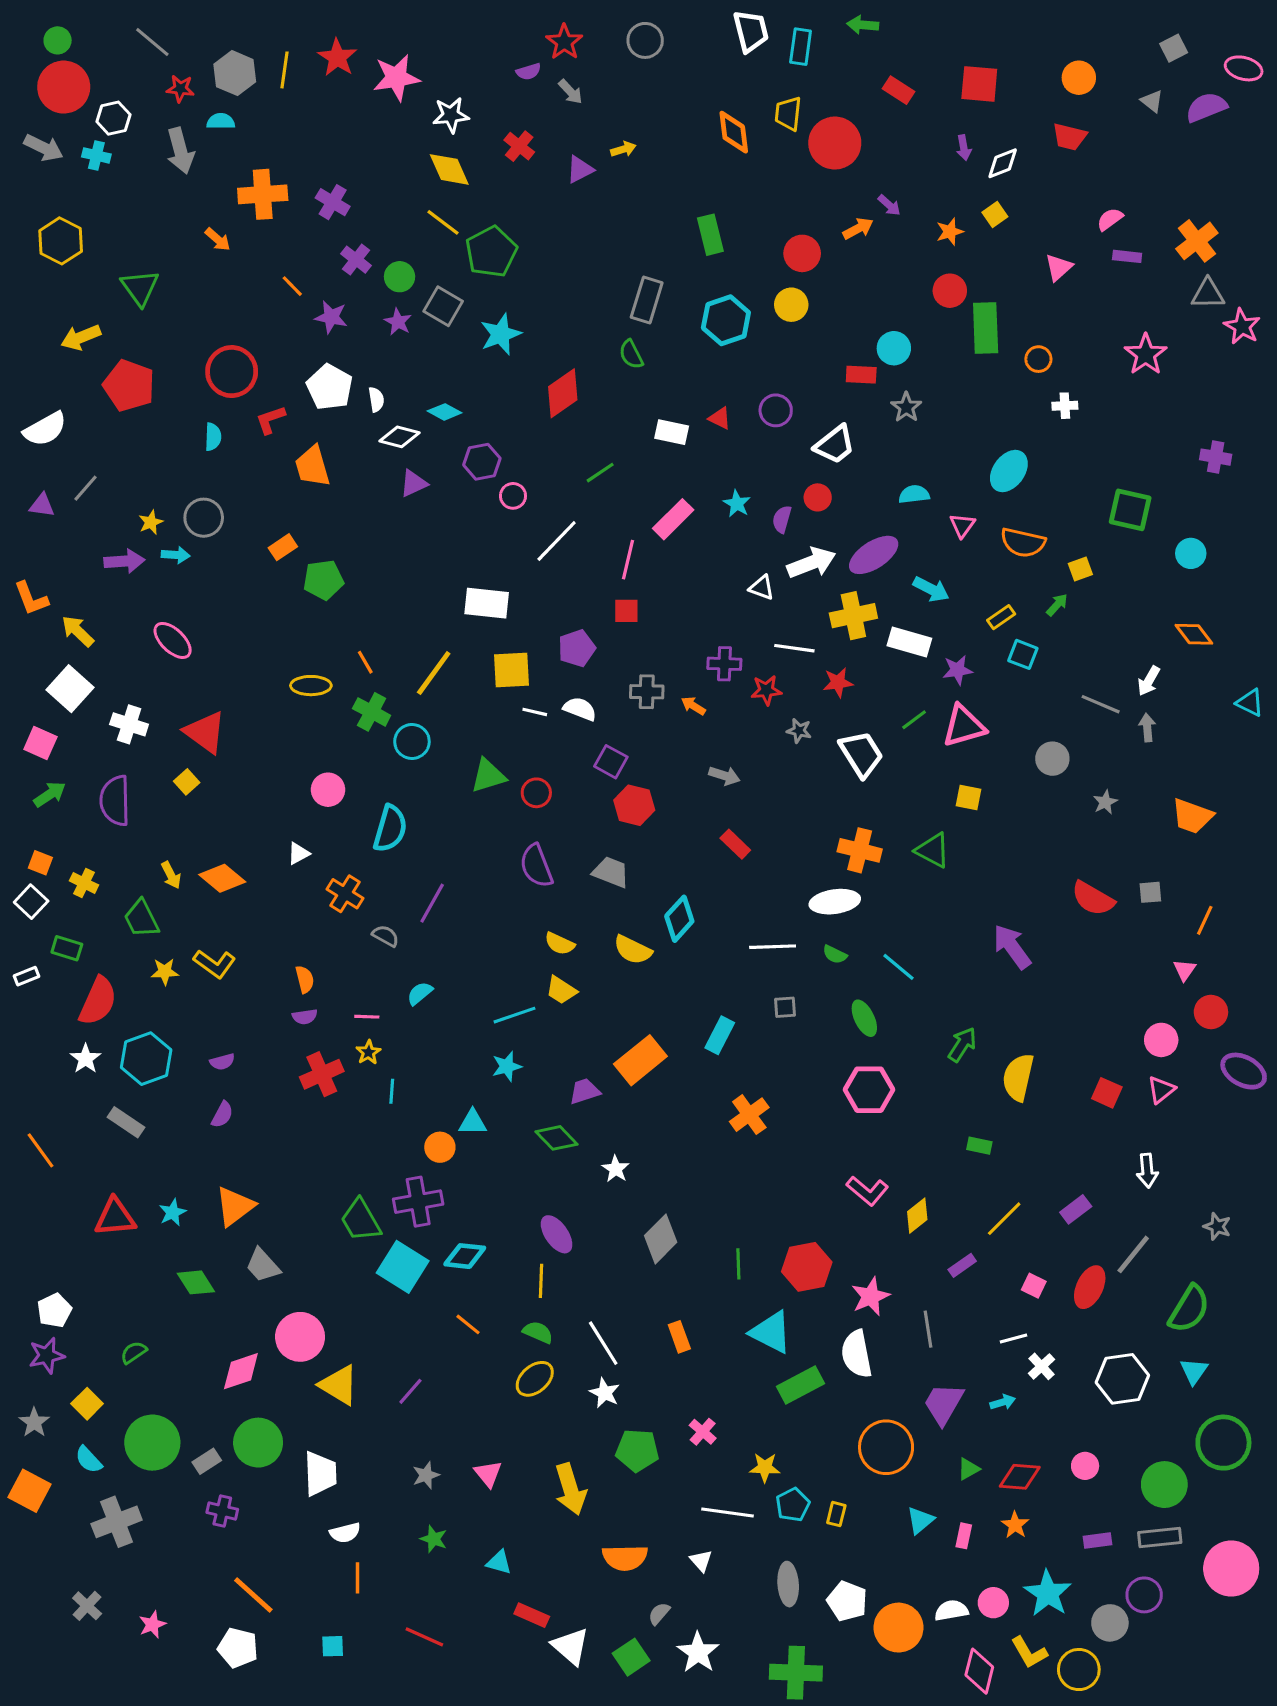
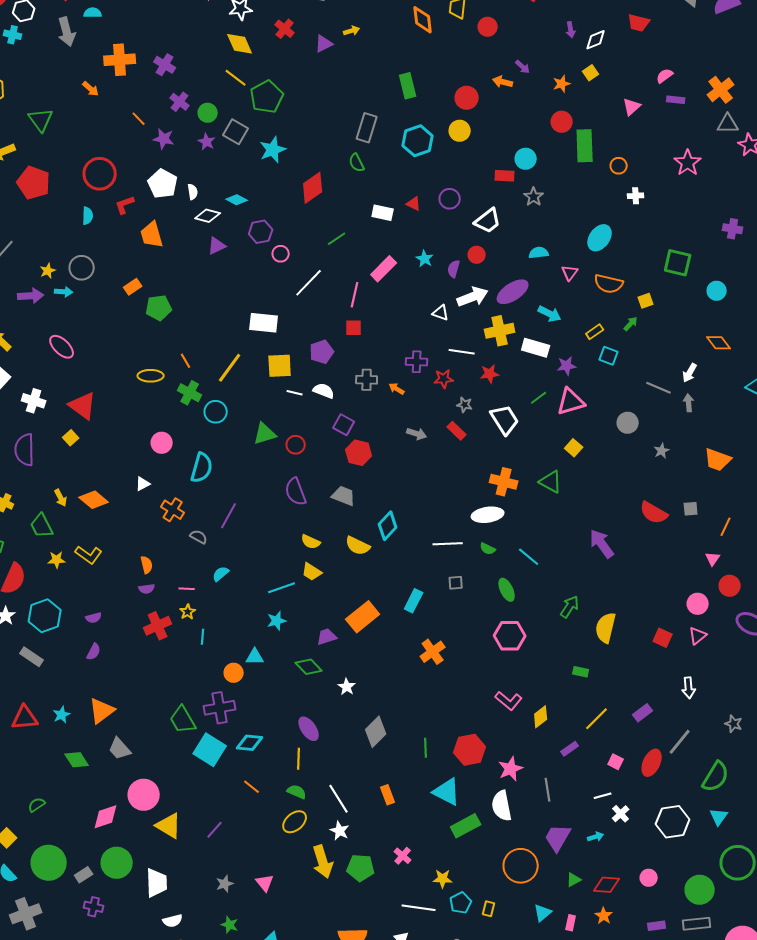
red circle: (835, 143) -> (488, 27), size x0.6
orange arrow: (858, 229) -> (503, 82), turned -138
yellow square: (968, 797) -> (574, 448), turned 30
red rectangle: (735, 844) -> (457, 431), moved
yellow arrow: (571, 1489) -> (323, 862), moved

